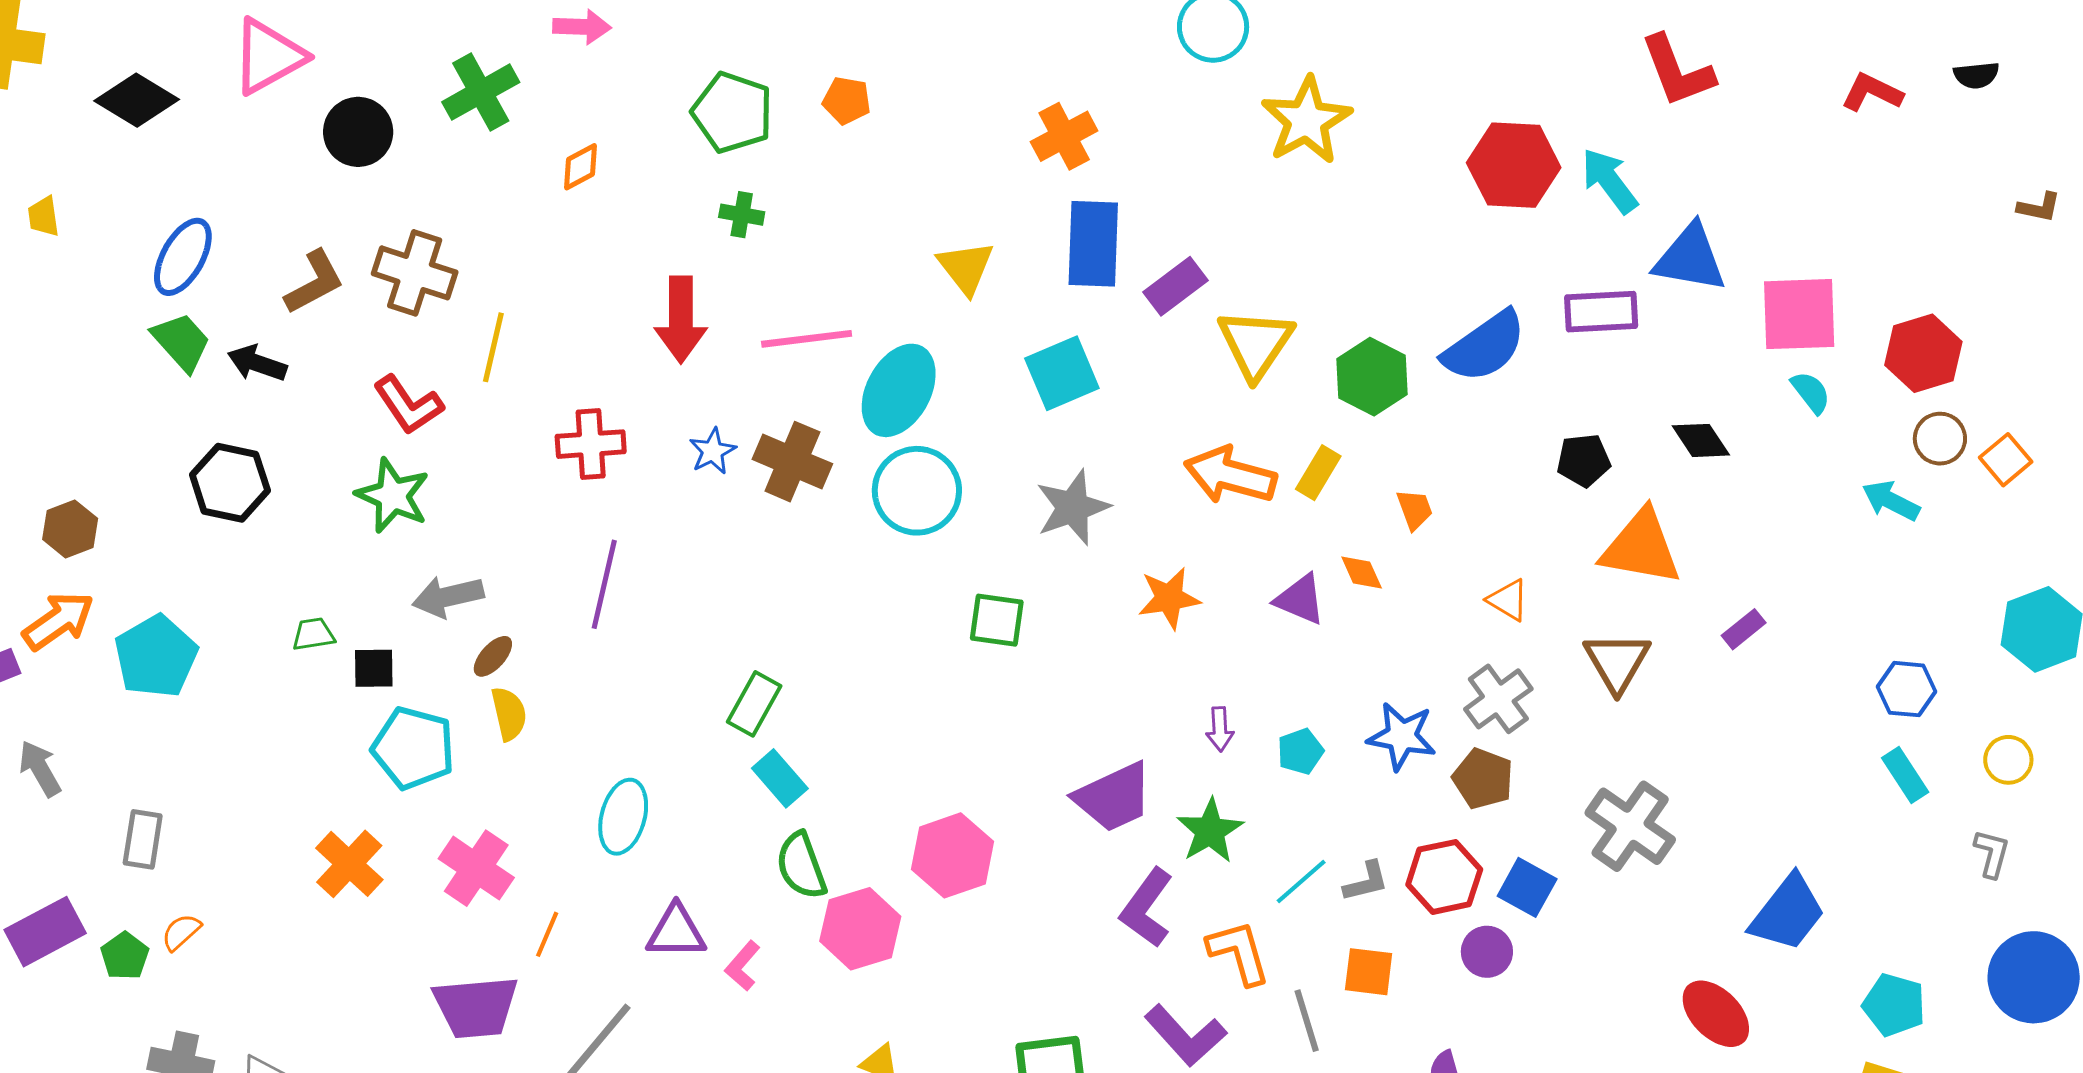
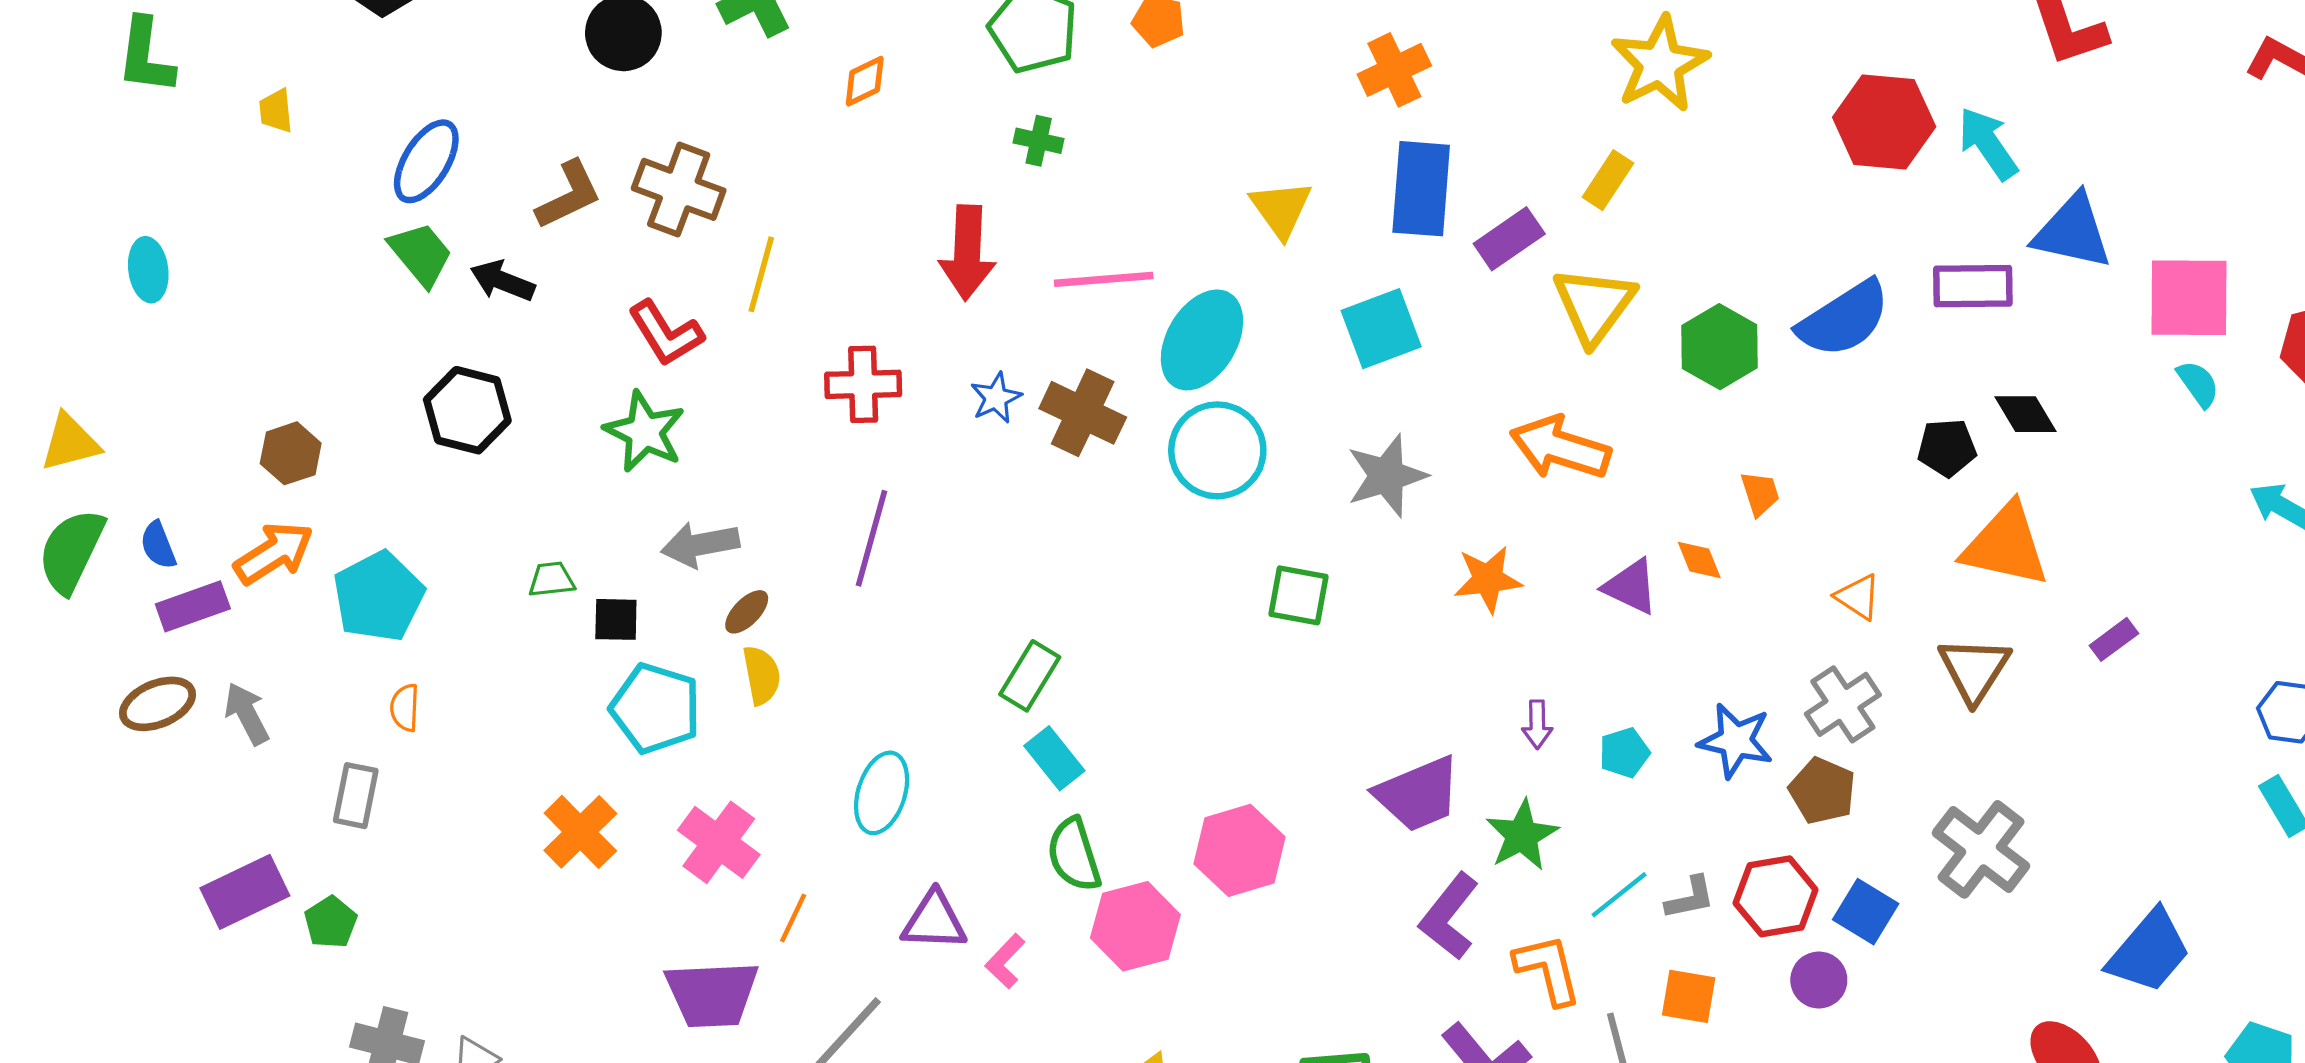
black diamond: (1701, 440) -> (2025, 414), moved
yellow rectangle: (1318, 473) -> (1608, 180), moved
orange semicircle: (181, 932) -> (405, 708), moved, turned -48

